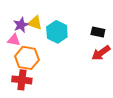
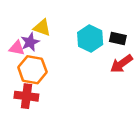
purple star: (21, 25) -> (30, 42), moved
cyan hexagon: (57, 32) -> (90, 38), moved

